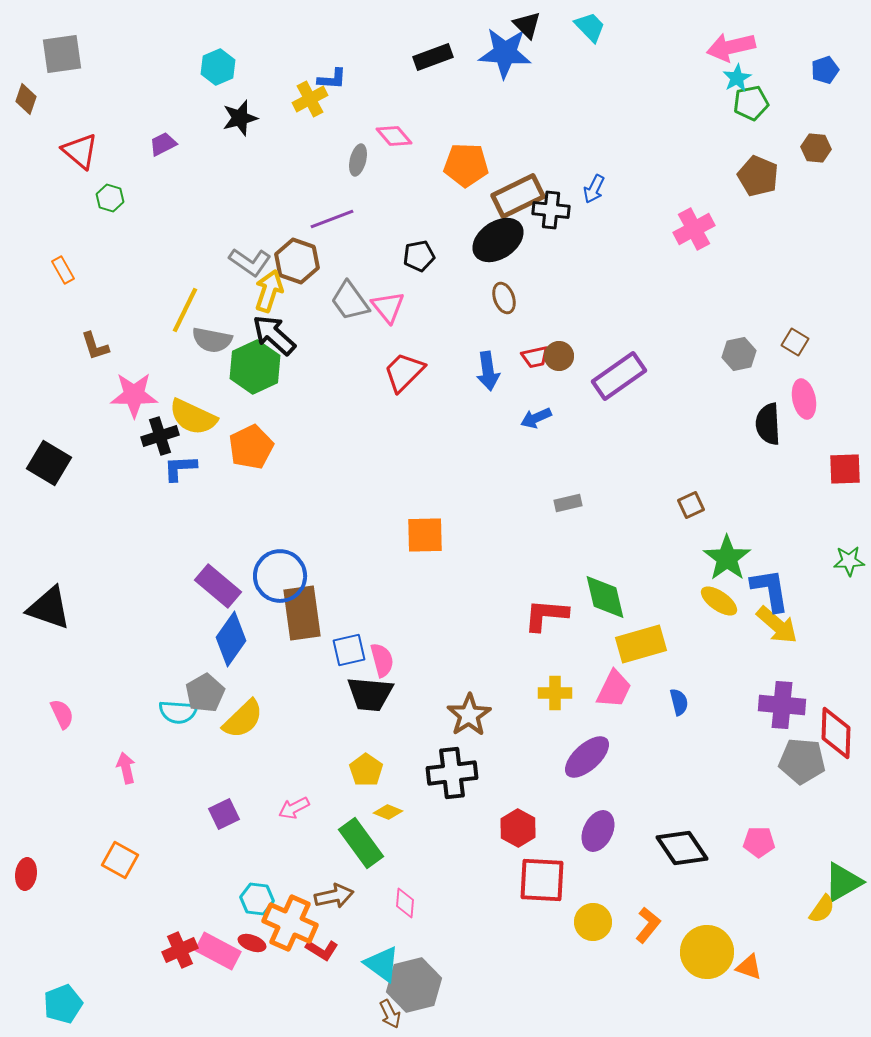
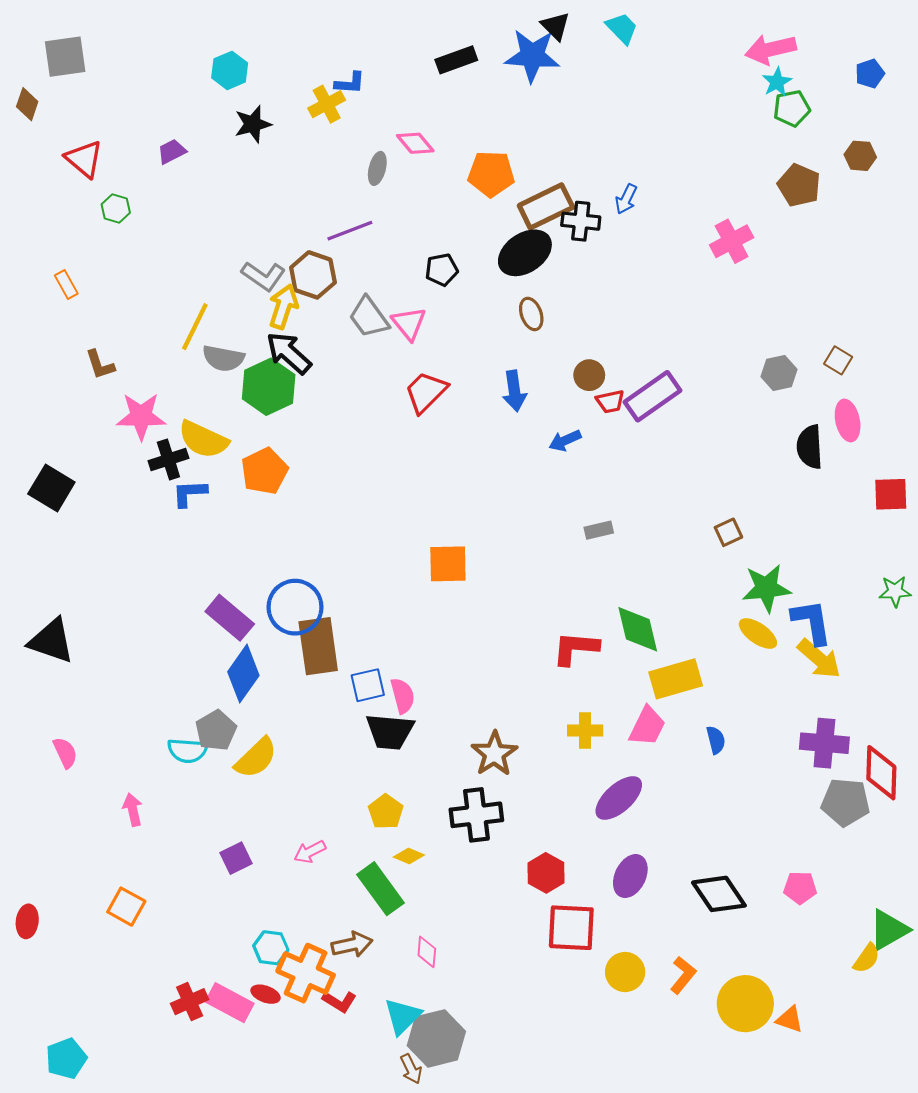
red trapezoid: (535, 357) -> (610, 402), moved
green star: (727, 558) -> (766, 588), turned 30
cyan triangle: (382, 964) -> (403, 1016), turned 39

